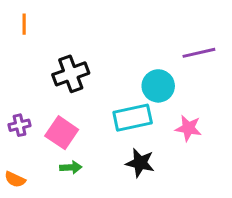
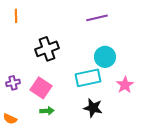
purple line: (199, 53) -> (97, 18), moved
pink star: (188, 128) -> (125, 85), turned 30

